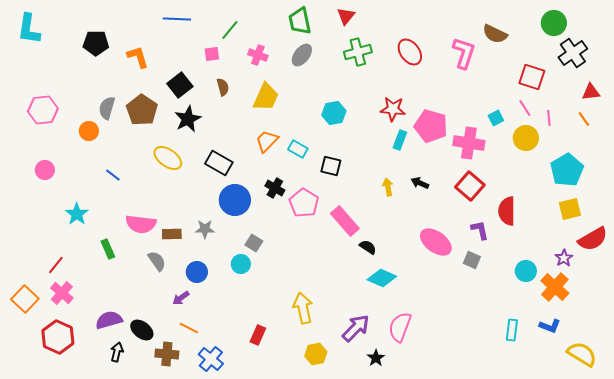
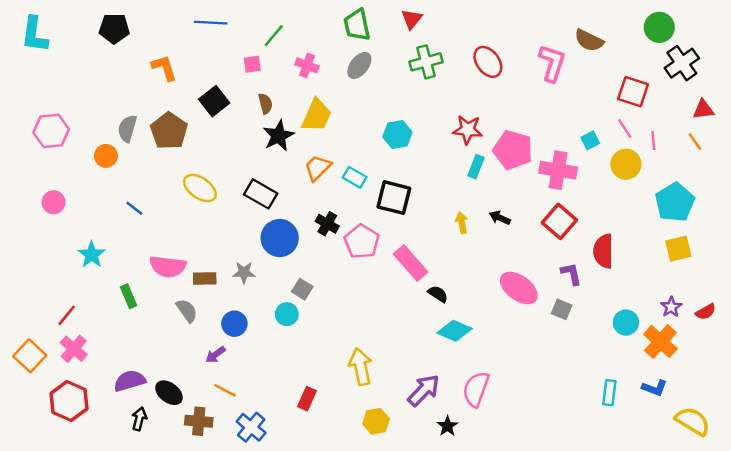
black pentagon: (96, 43) -> (114, 29), moved
black star: (188, 119) -> (278, 136), moved
black square: (331, 166) -> (394, 198), size x1.4
red semicircle: (593, 239) -> (706, 312), moved, size x0.6

